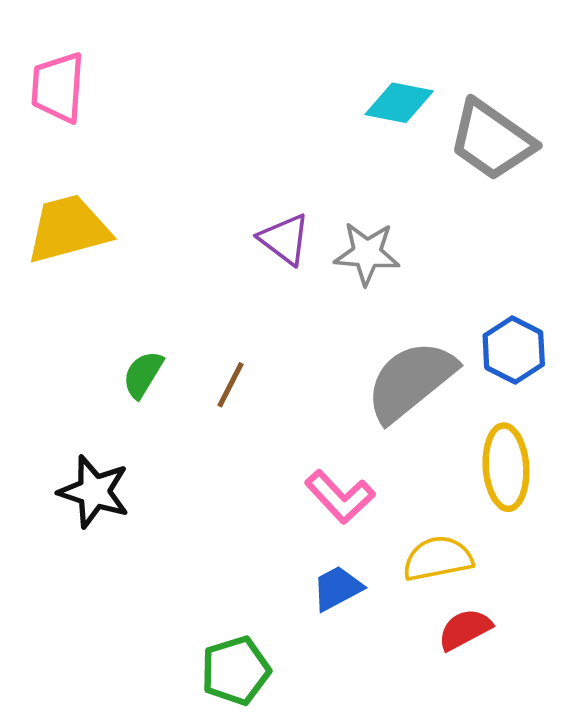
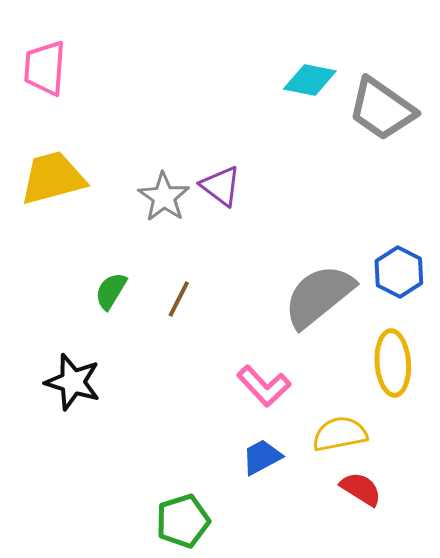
gray star: (367, 253) -> (164, 197), moved, turned 30
red semicircle: (465, 629) -> (361, 489), turned 60

